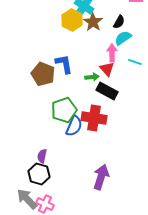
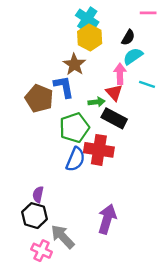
yellow hexagon: (72, 20) -> (90, 37), moved
brown star: (93, 22) -> (74, 64), moved
green pentagon: (64, 110) -> (74, 128), moved
gray arrow: (27, 199) -> (63, 237), moved

